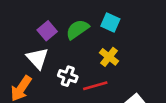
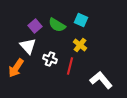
green semicircle: (77, 29) -> (57, 25), turned -114
red line: (95, 86) -> (70, 66), turned -60

